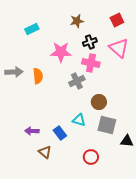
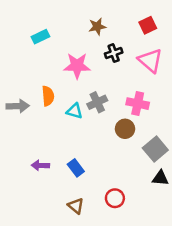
pink cross: (91, 63) -> (138, 104), moved
gray arrow: (14, 72) -> (18, 106), moved
cyan triangle: (79, 120) -> (75, 111), moved
gray square: (107, 125) -> (155, 149), moved, turned 36
brown triangle: (45, 152) -> (76, 206), moved

